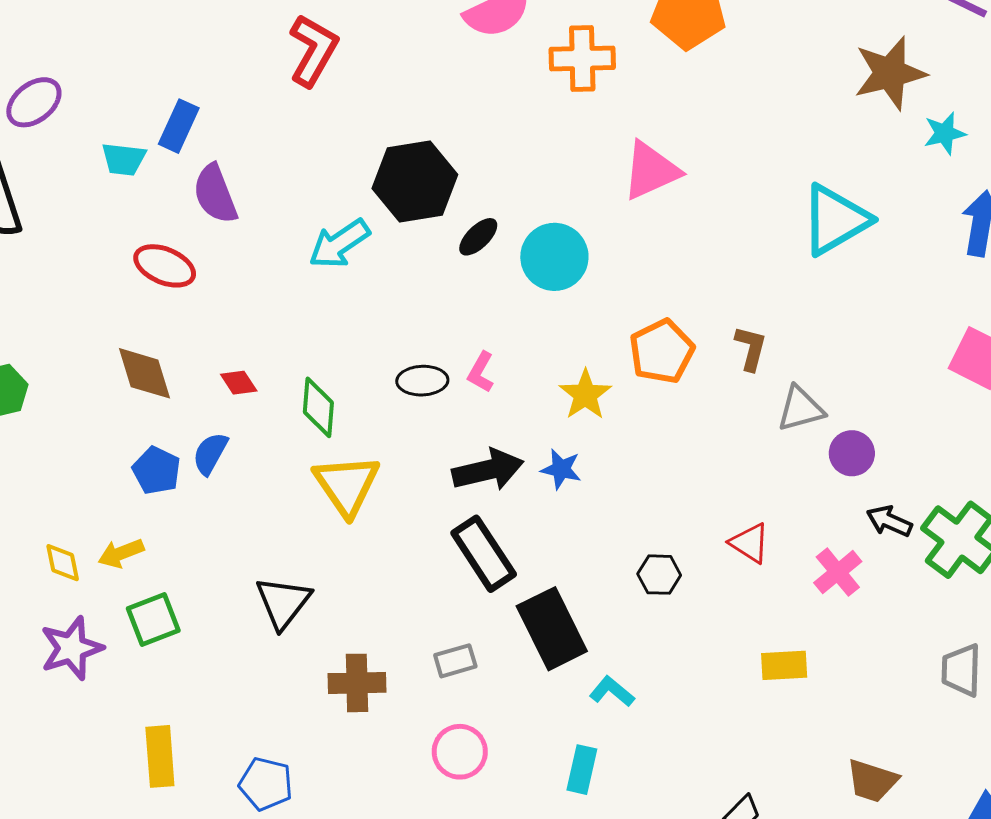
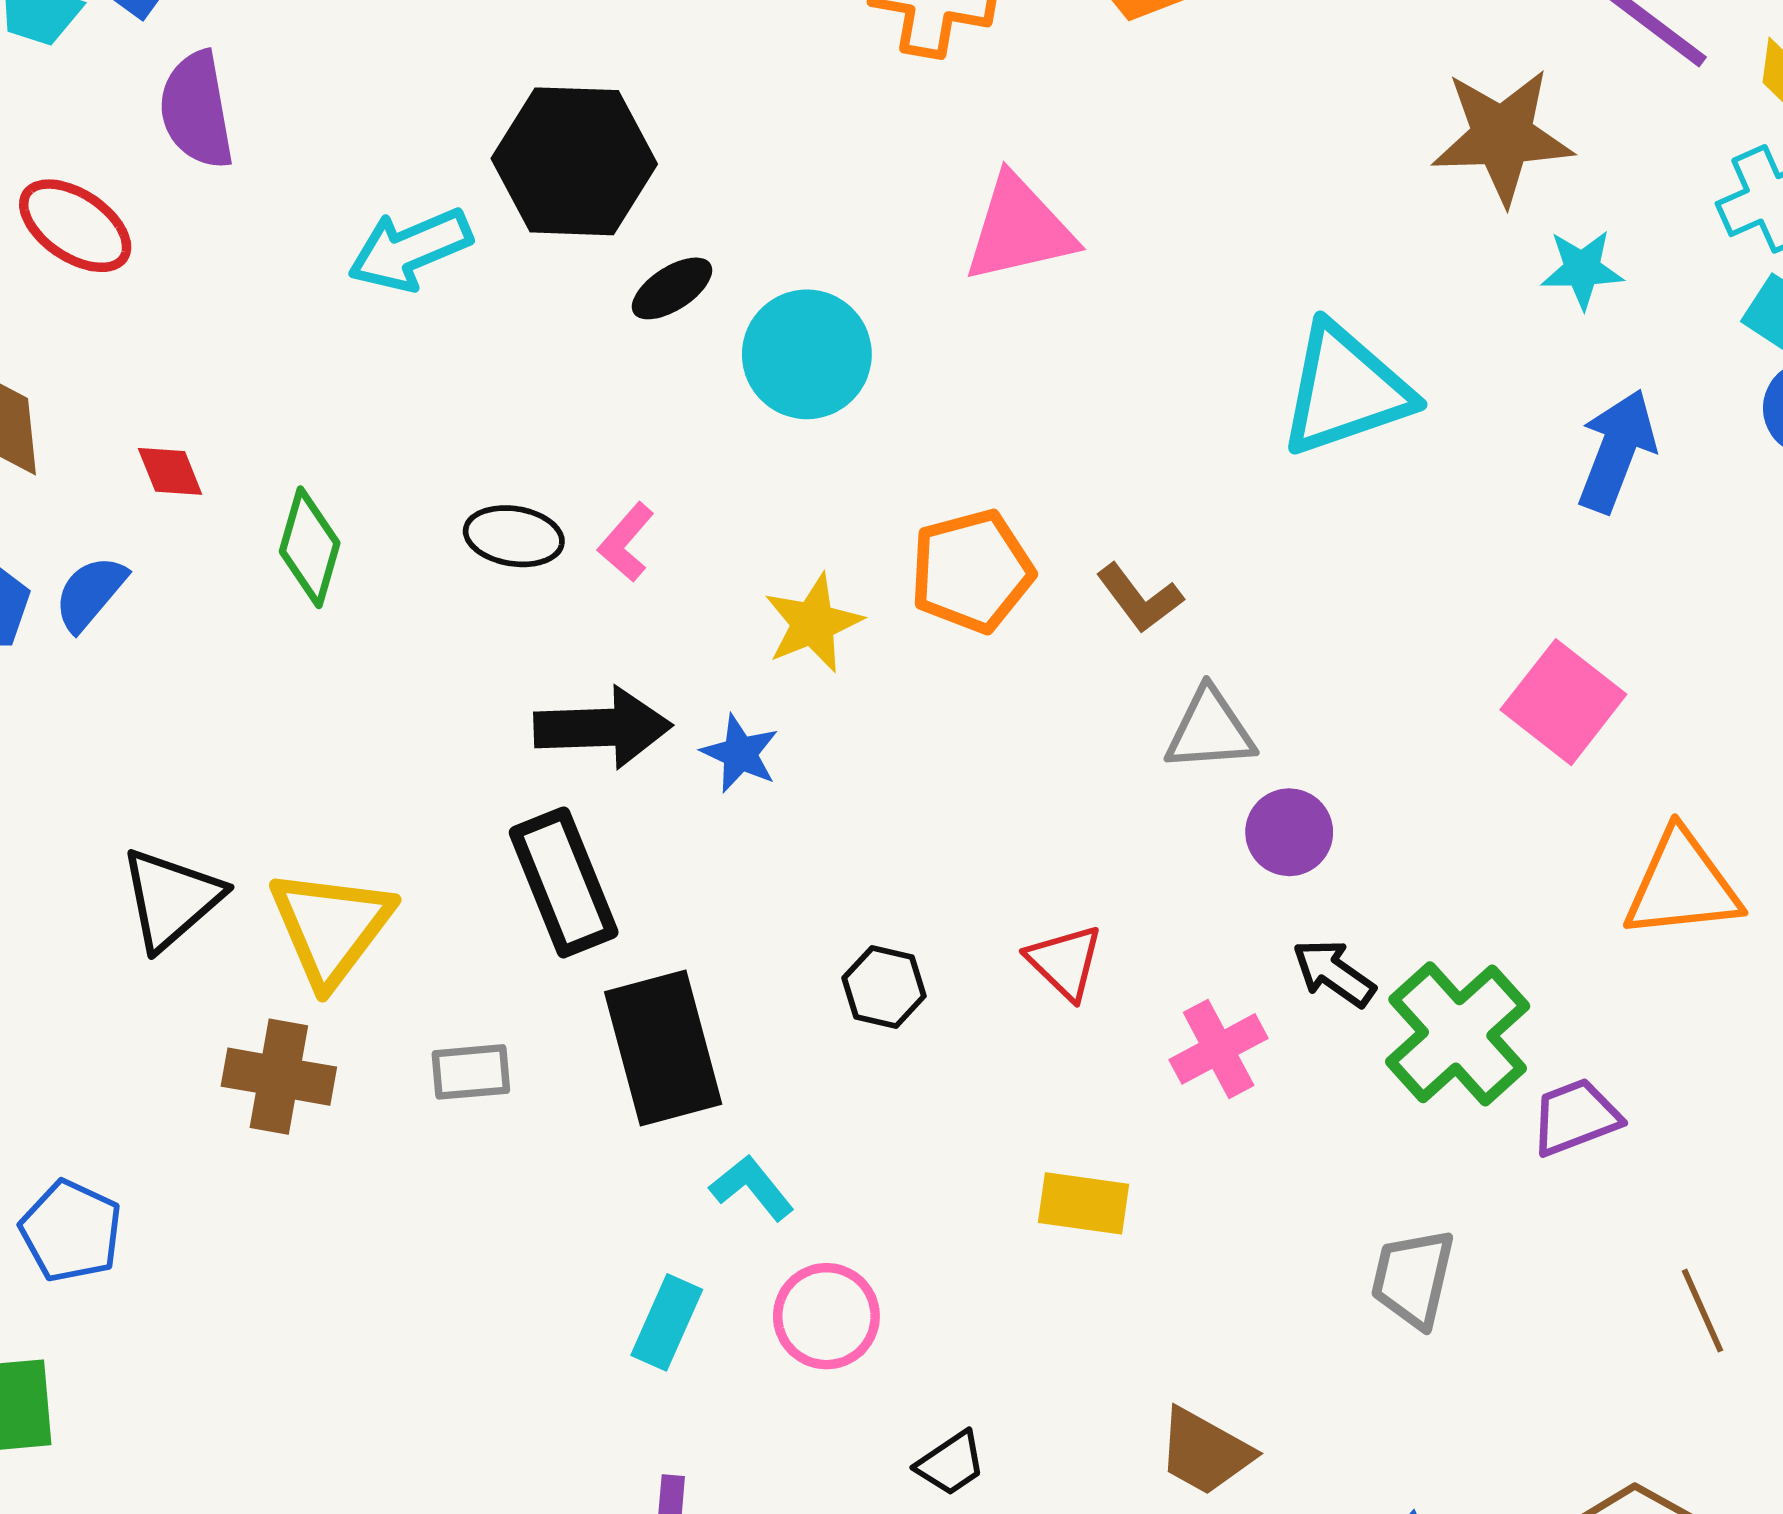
brown L-shape: (751, 348) -> (1139, 598), turned 117
yellow triangle: (347, 485) -> (331, 927), moved
pink circle: (460, 752) -> (826, 1316), moved

